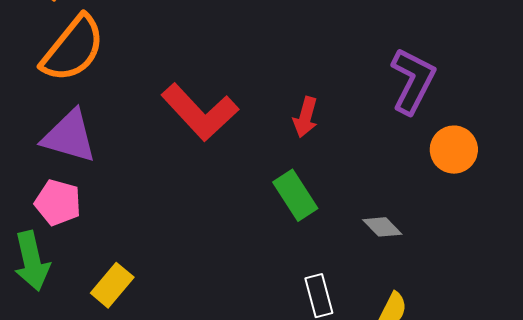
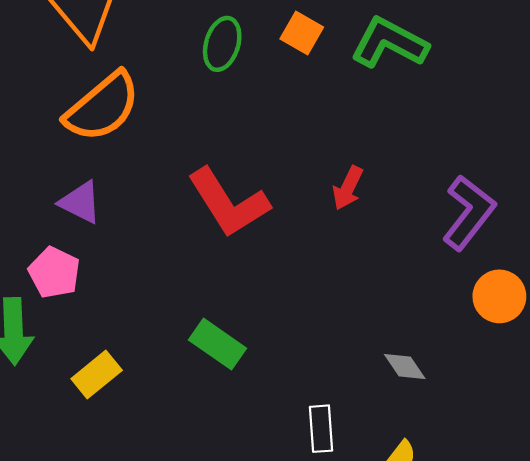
red arrow: (306, 117) -> (348, 188), moved
purple triangle: (69, 136) -> (80, 202), size x0.7
green rectangle: (295, 195) -> (217, 344), moved, turned -33

